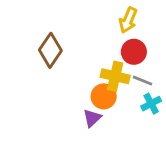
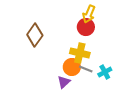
red circle: (134, 52) -> (86, 27), moved
gray line: (142, 81) -> (86, 69), moved

